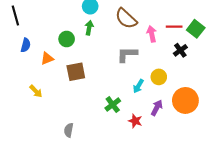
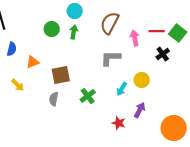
brown semicircle: (126, 19) -> (110, 23), turned 75
green circle: (67, 39) -> (52, 29), moved
yellow arrow: (36, 91) -> (18, 85), moved
orange circle: (185, 100) -> (174, 128), moved
green cross: (113, 105) -> (88, 96), moved
gray semicircle: (69, 130) -> (54, 99), moved

